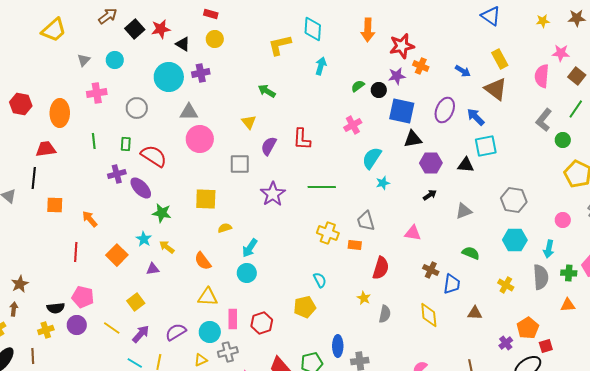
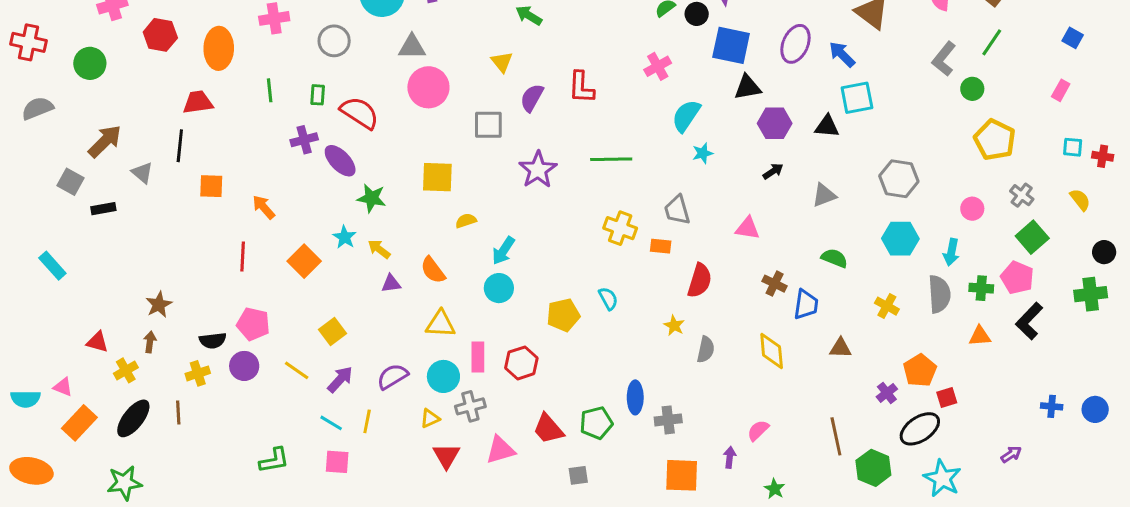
purple triangle: (153, 269) -> (391, 284), moved
yellow pentagon: (305, 307) -> (563, 315), moved

